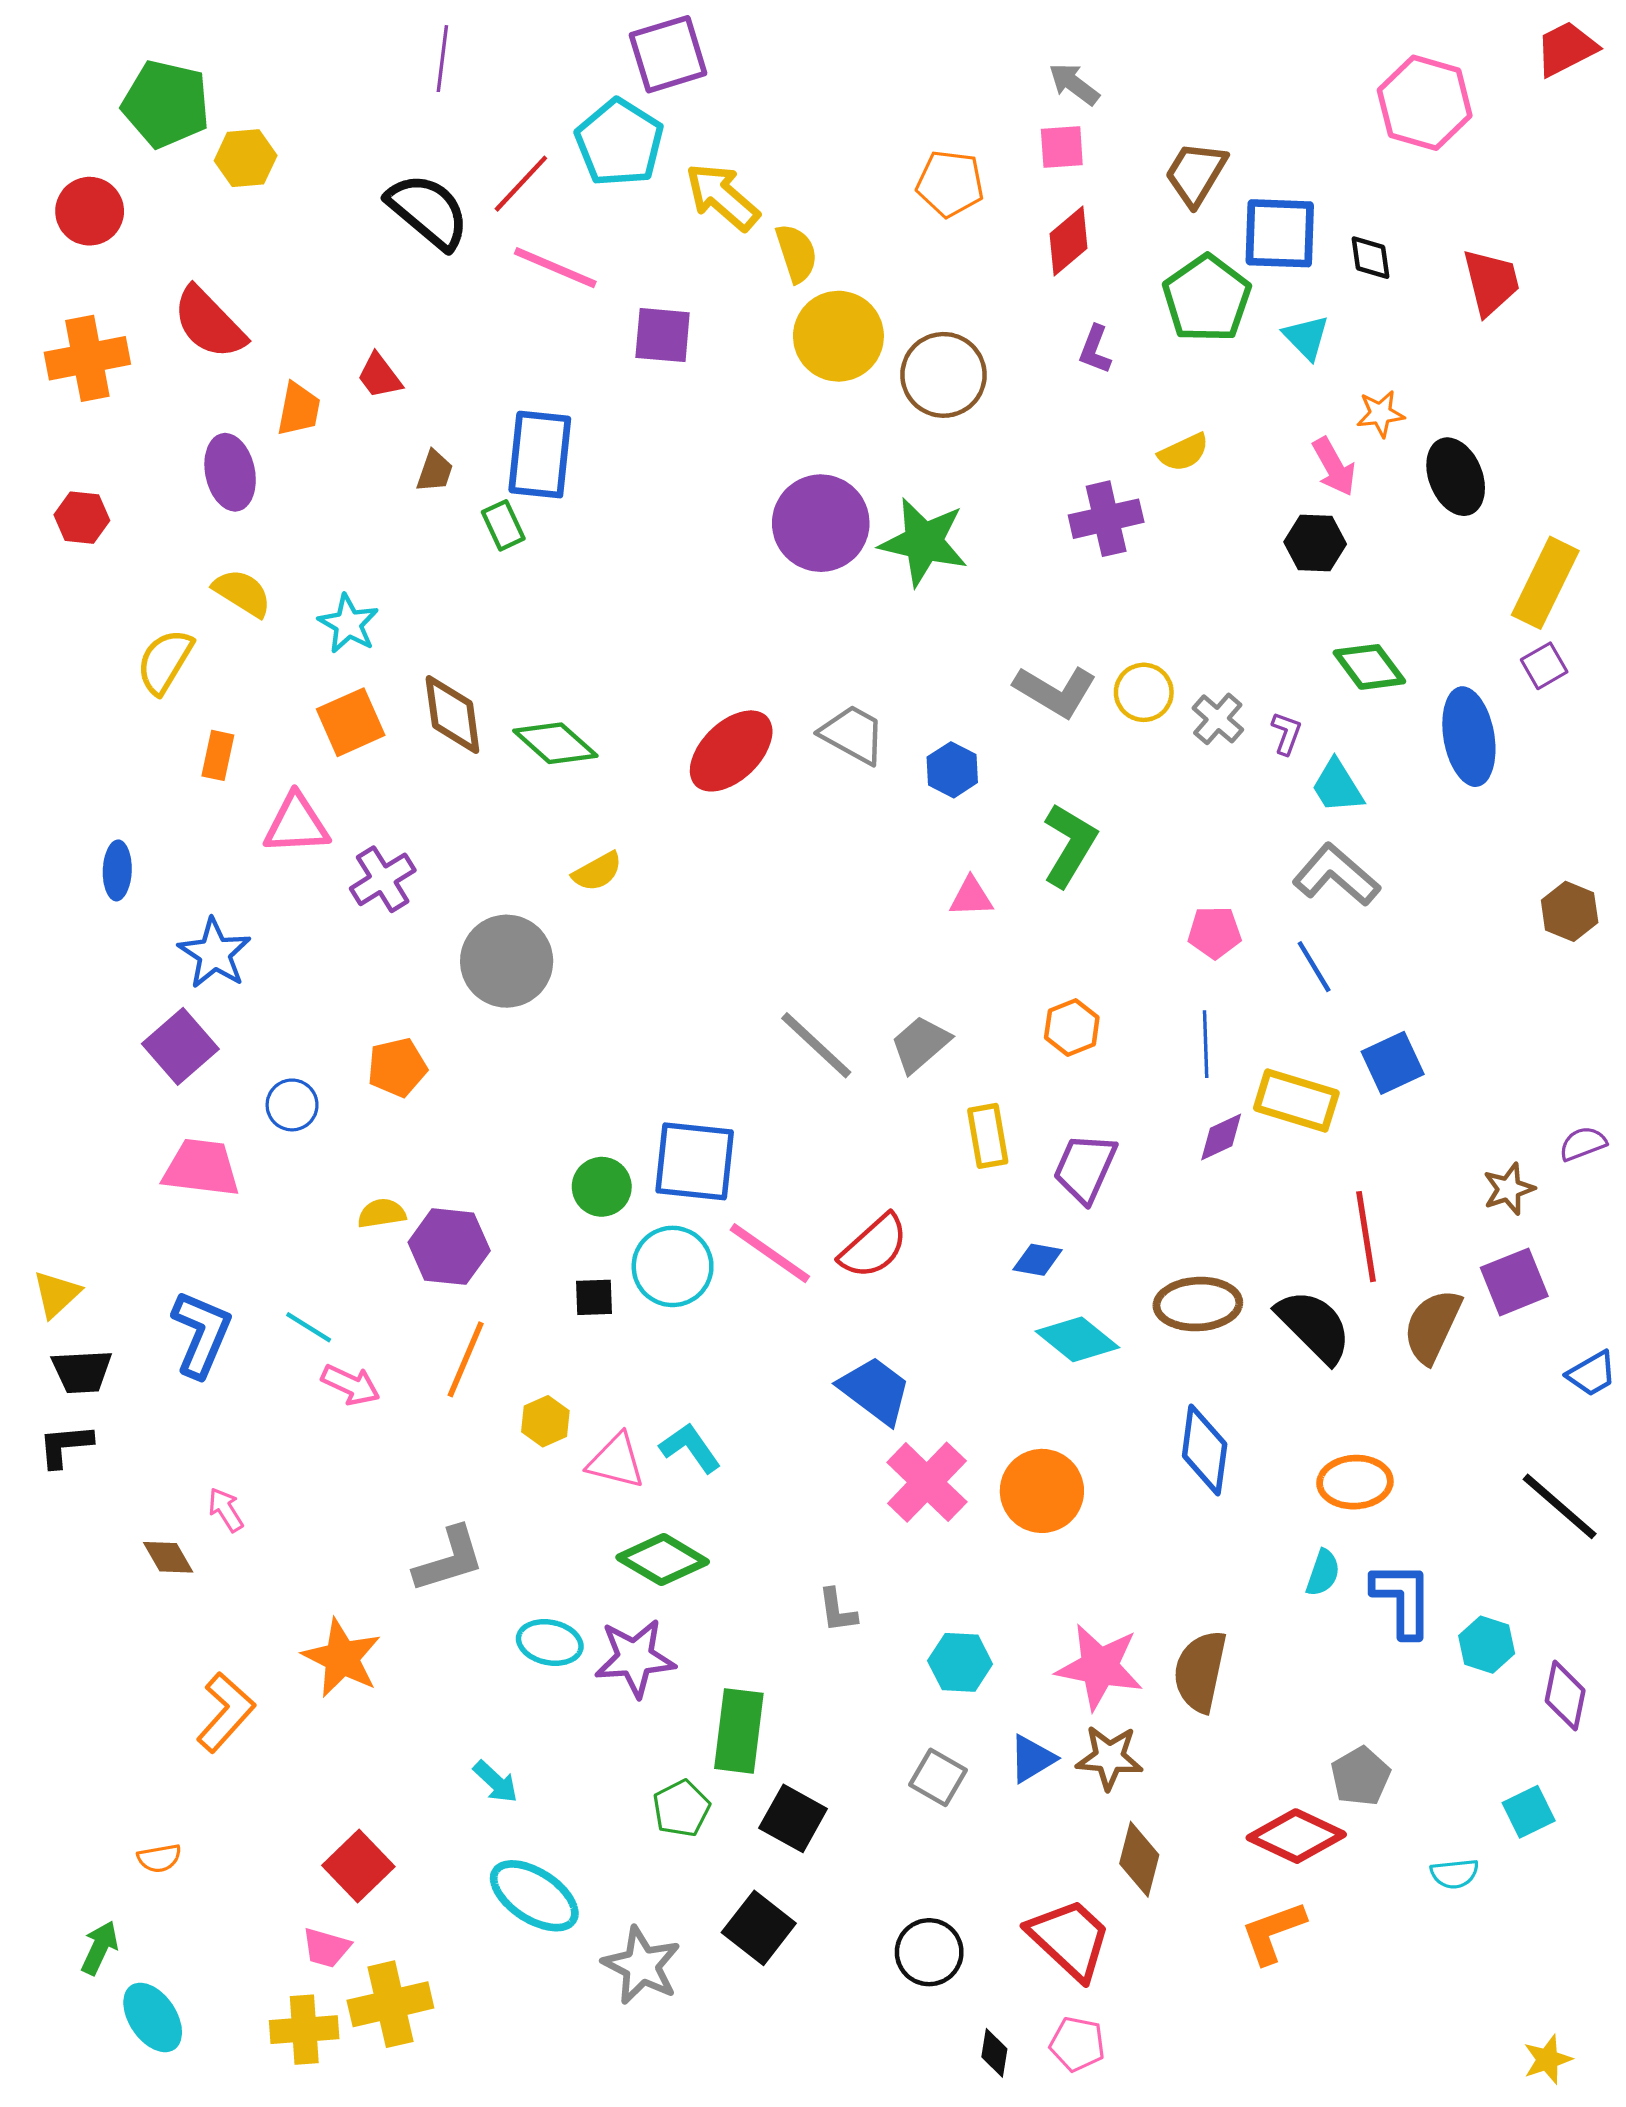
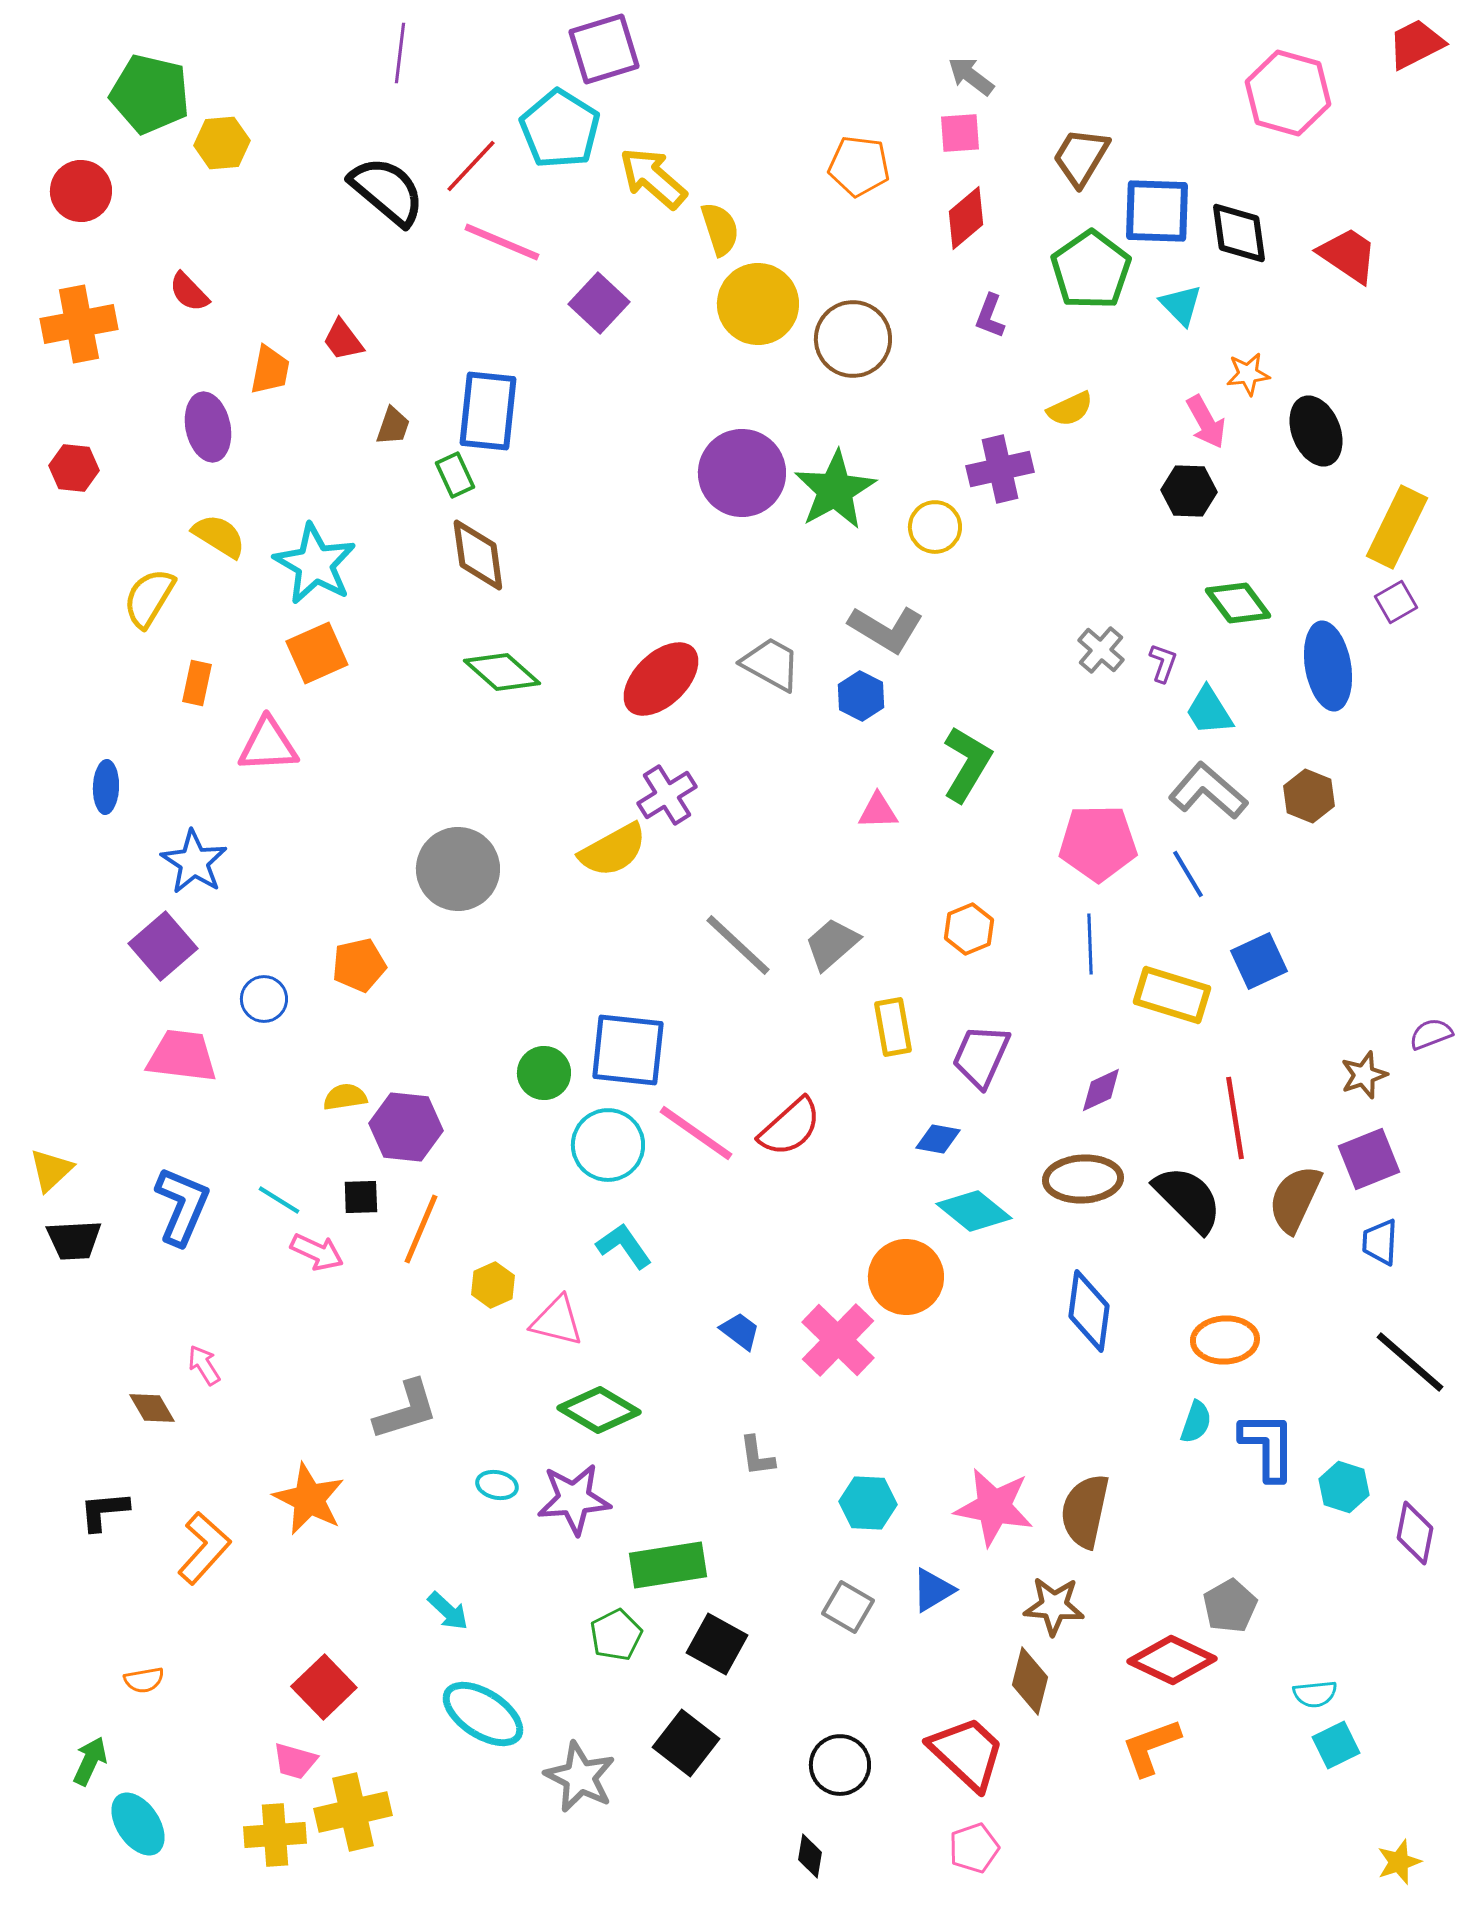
black diamond: (1370, 258) -> (1239, 233), size x1.5
red trapezoid: (1491, 282) -> (1348, 255), turned -42
red semicircle: (209, 323) -> (189, 292), size x0.6
purple square: (663, 335) -> (599, 303), turned 38
green star: (924, 542) -> (835, 490), turned 30
cyan star: (348, 624) -> (315, 564), size x1.5
gray L-shape: (1055, 691) -> (886, 629), moved
yellow circle: (1144, 692) -> (935, 527), moved
brown diamond: (452, 714) -> (478, 555), moved
yellow semicircle: (597, 872) -> (613, 850), moved, size x1.5
purple cross: (383, 879) -> (667, 795), moved
brown hexagon: (1570, 911) -> (1309, 796), moved
pink pentagon: (1215, 932) -> (1098, 843), size x1.6
purple diamond: (1221, 1137) -> (1101, 1090), moved
black square: (594, 1297) -> (361, 1197), moved
blue trapezoid: (1592, 1374) -> (1380, 1242), moved, turned 123
blue trapezoid: (875, 1390) -> (740, 1331), moved, size x0.6
black L-shape: (65, 1446) -> (104, 1511), moved
cyan L-shape: (690, 1448) -> (624, 1246), moved
orange circle: (1042, 1491) -> (906, 1277), moved
cyan ellipse: (550, 1642) -> (497, 1485), size x0.7
green rectangle: (739, 1731) -> (668, 1565), turned 74
brown star: (1109, 1758) -> (1054, 1606), moved
cyan square: (1529, 1812) -> (1336, 1745), moved
pink pentagon: (1077, 2044) -> (974, 1848), turned -30
black diamond: (994, 2053) -> (810, 1856), moved

